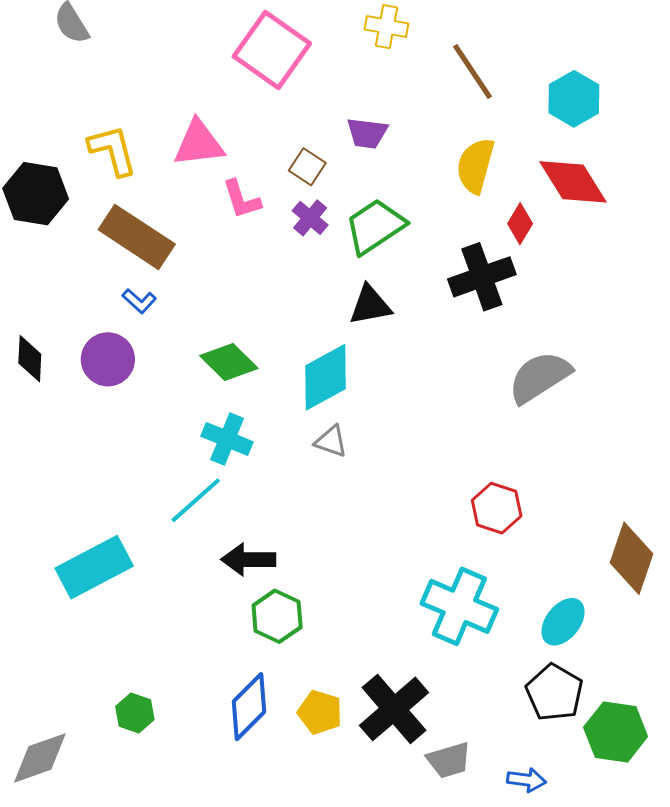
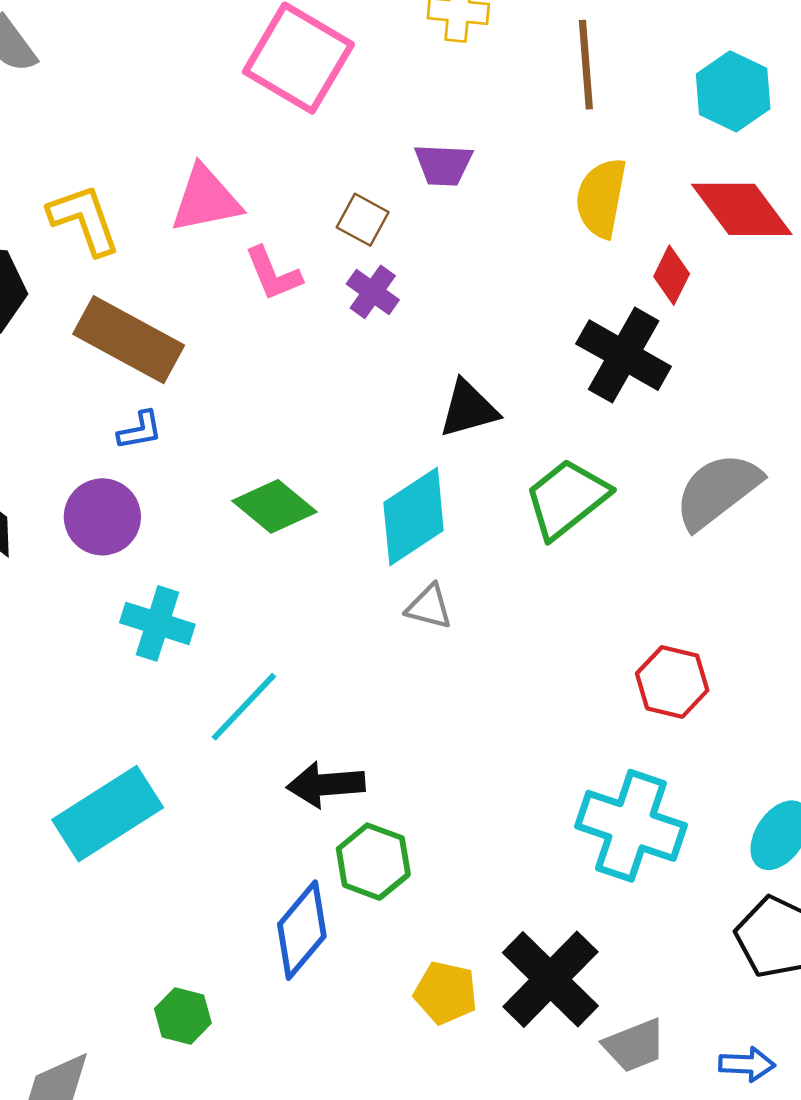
brown line: (472, 72) -> (586, 65), turned 34
green trapezoid: (375, 226) -> (567, 498), moved
black cross: (482, 277) -> (624, 355), turned -36
blue L-shape: (139, 301) -> (140, 430), turned -48
cyan cross: (227, 439) -> (157, 623), moved
blue diamond: (249, 707) -> (302, 930), moved

